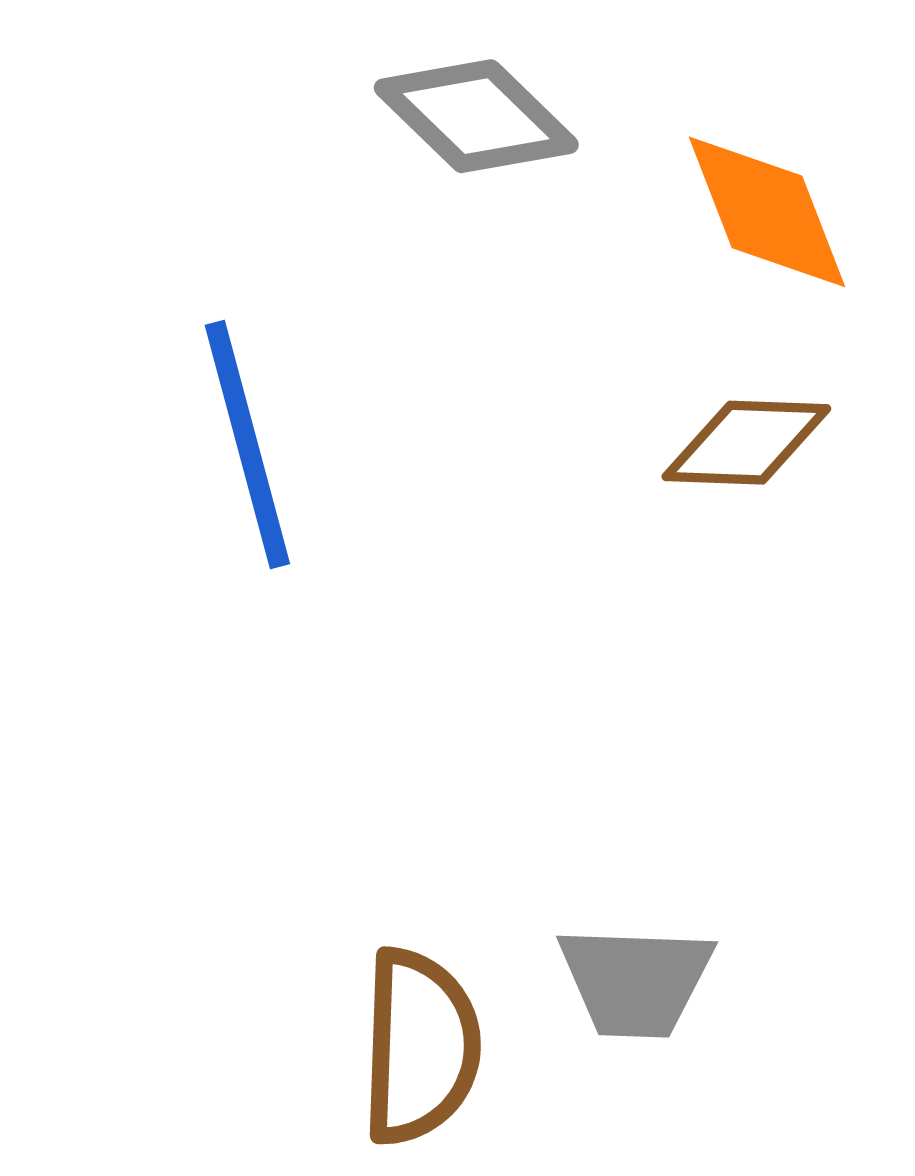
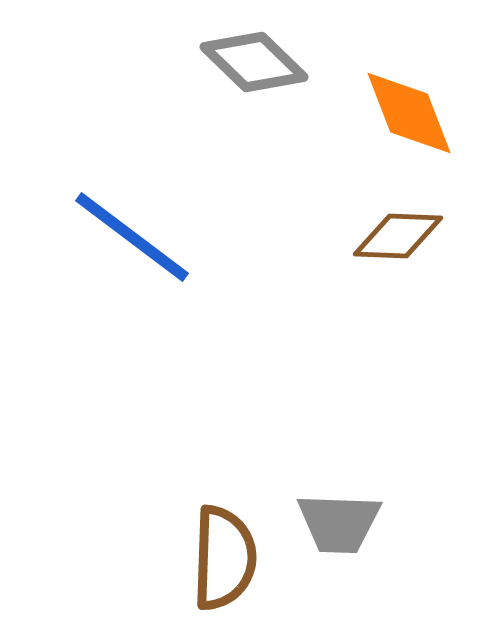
blue line: (247, 445) -> (132, 237), turned -38

